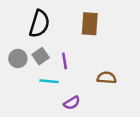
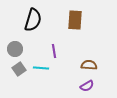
gray square: (41, 56) -> (19, 69), moved
purple semicircle: (72, 103) -> (87, 86), moved

